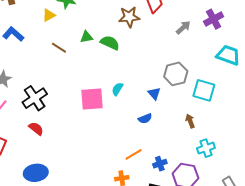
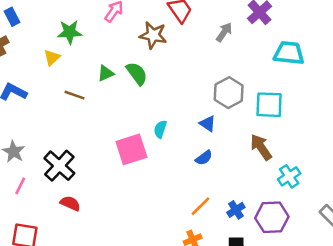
brown star: (129, 17) -> (153, 35), turned 30
green semicircle: (110, 43) -> (137, 74), turned 42
brown arrow: (190, 121) -> (261, 147), size x1.5

